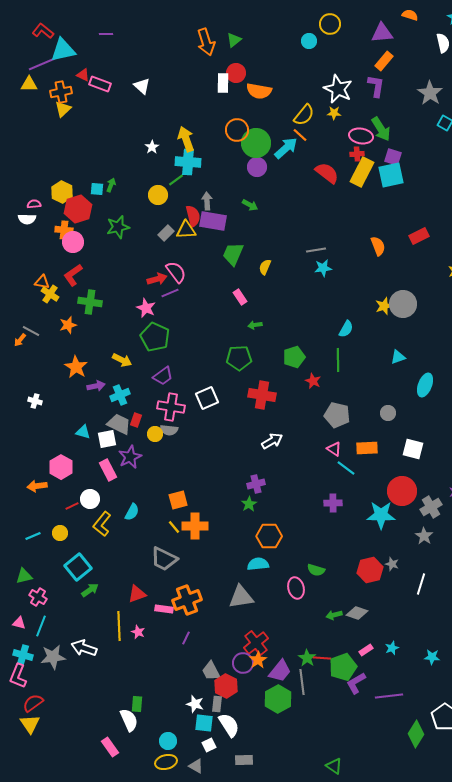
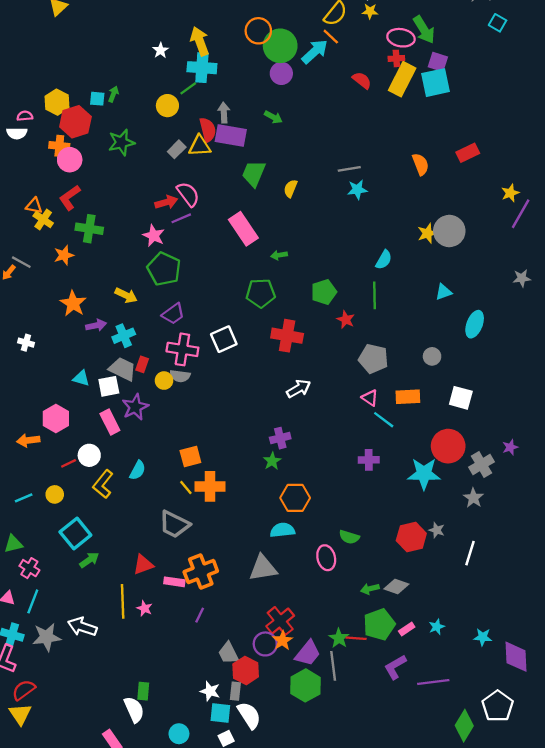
red semicircle: (327, 173) -> (362, 80), size x0.7
pink rectangle: (240, 297) -> (243, 229), moved, size x1.8
green pentagon: (343, 667) -> (379, 624), moved

